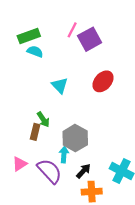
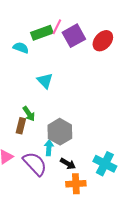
green rectangle: (29, 36) -> (42, 33), moved
red ellipse: (103, 81) -> (103, 41), moved
black arrow: (83, 171) -> (68, 164), turned 77

